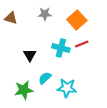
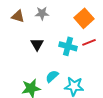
gray star: (45, 14) -> (42, 13), moved
black triangle: (30, 55) -> (37, 44), moved

